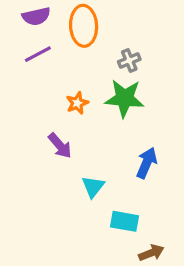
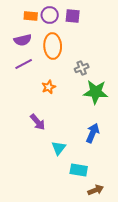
green star: (125, 98) -> (96, 92), moved
orange star: (77, 103) -> (49, 87), moved

